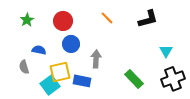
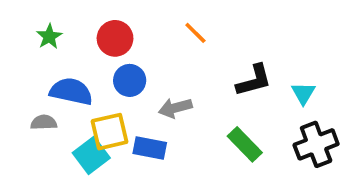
black L-shape: (148, 19) -> (254, 80), moved
blue semicircle: (39, 50) -> (71, 91), size x1.6
gray arrow: (96, 59) -> (175, 108), turned -108
gray semicircle: (24, 67) -> (44, 122), turned 104

